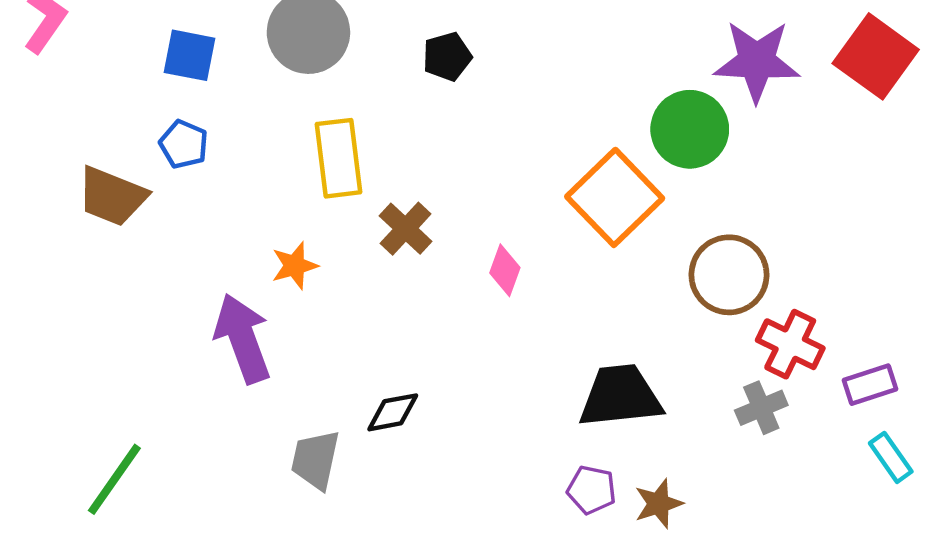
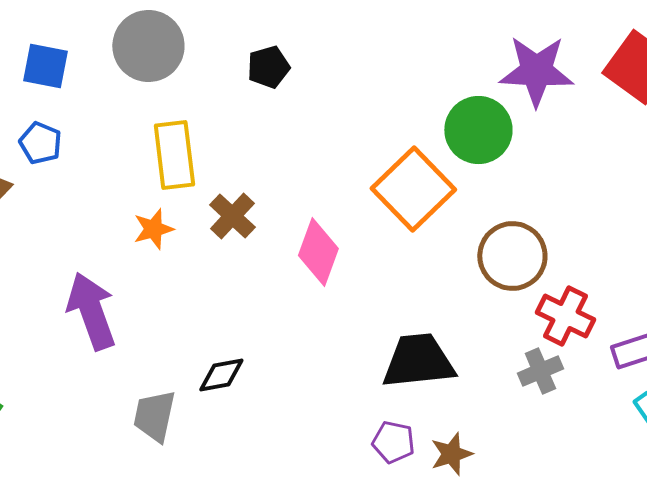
orange star: (295, 266) -> (153, 229), moved
pink diamond: (505, 270) -> (318, 252), size x1.5

